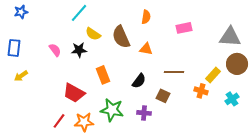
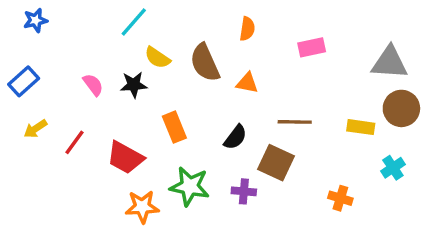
blue rectangle: (14, 48) -> (24, 81), turned 42
yellow rectangle: (213, 75) -> (361, 127), turned 56
orange cross: (201, 91) -> (340, 198), moved
brown square: (163, 96) -> (276, 163), size x1.5
red line: (59, 121) -> (74, 142), moved

